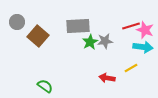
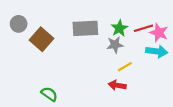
green star: (90, 42) -> (119, 28), moved
yellow line: (131, 68) -> (125, 67), moved

